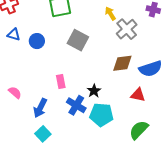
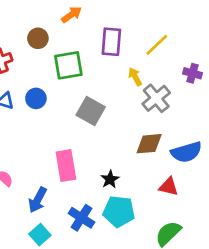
blue circle: (37, 41) -> (36, 98), moved
pink rectangle: (61, 82) -> (66, 166), size x1.6
blue cross: (76, 105) -> (81, 218), moved

